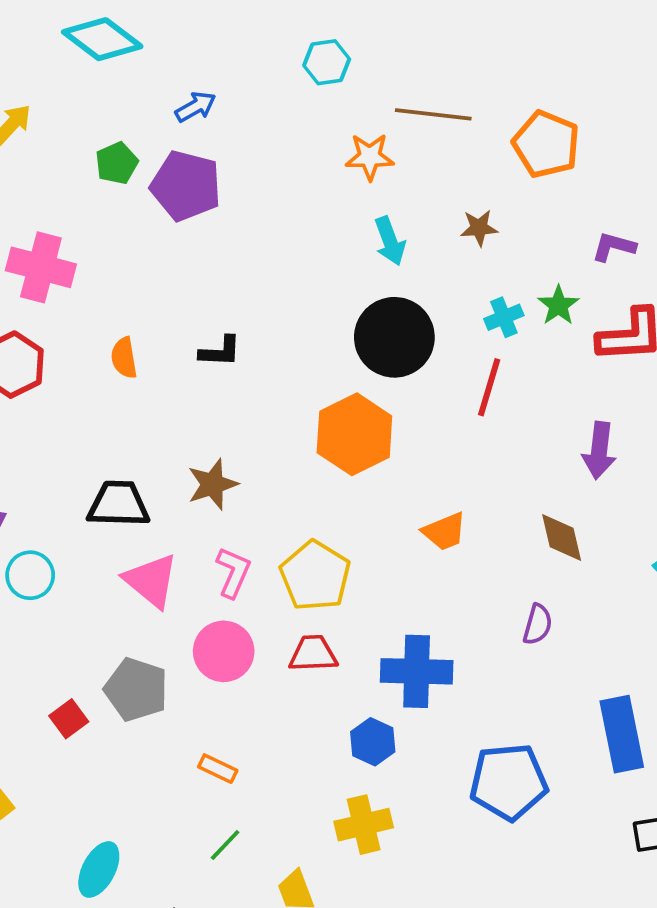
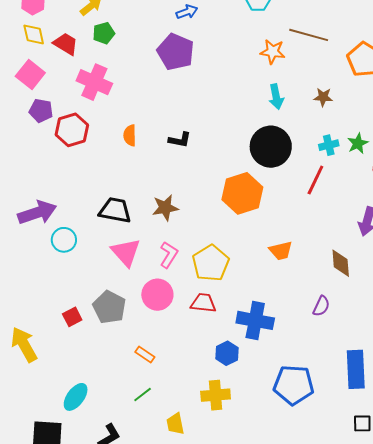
green pentagon: (117, 163) -> (104, 33), moved

